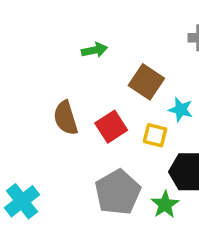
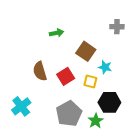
cyan cross: (22, 201) -> (21, 106), moved

